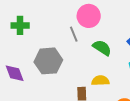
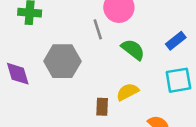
yellow semicircle: (100, 81) -> (127, 92), turned -30

